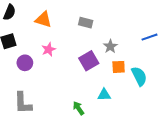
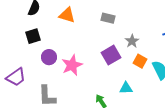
pink star: (49, 49) -> (72, 65), moved, size x1.5
orange square: (119, 67) -> (140, 61), turned 32

